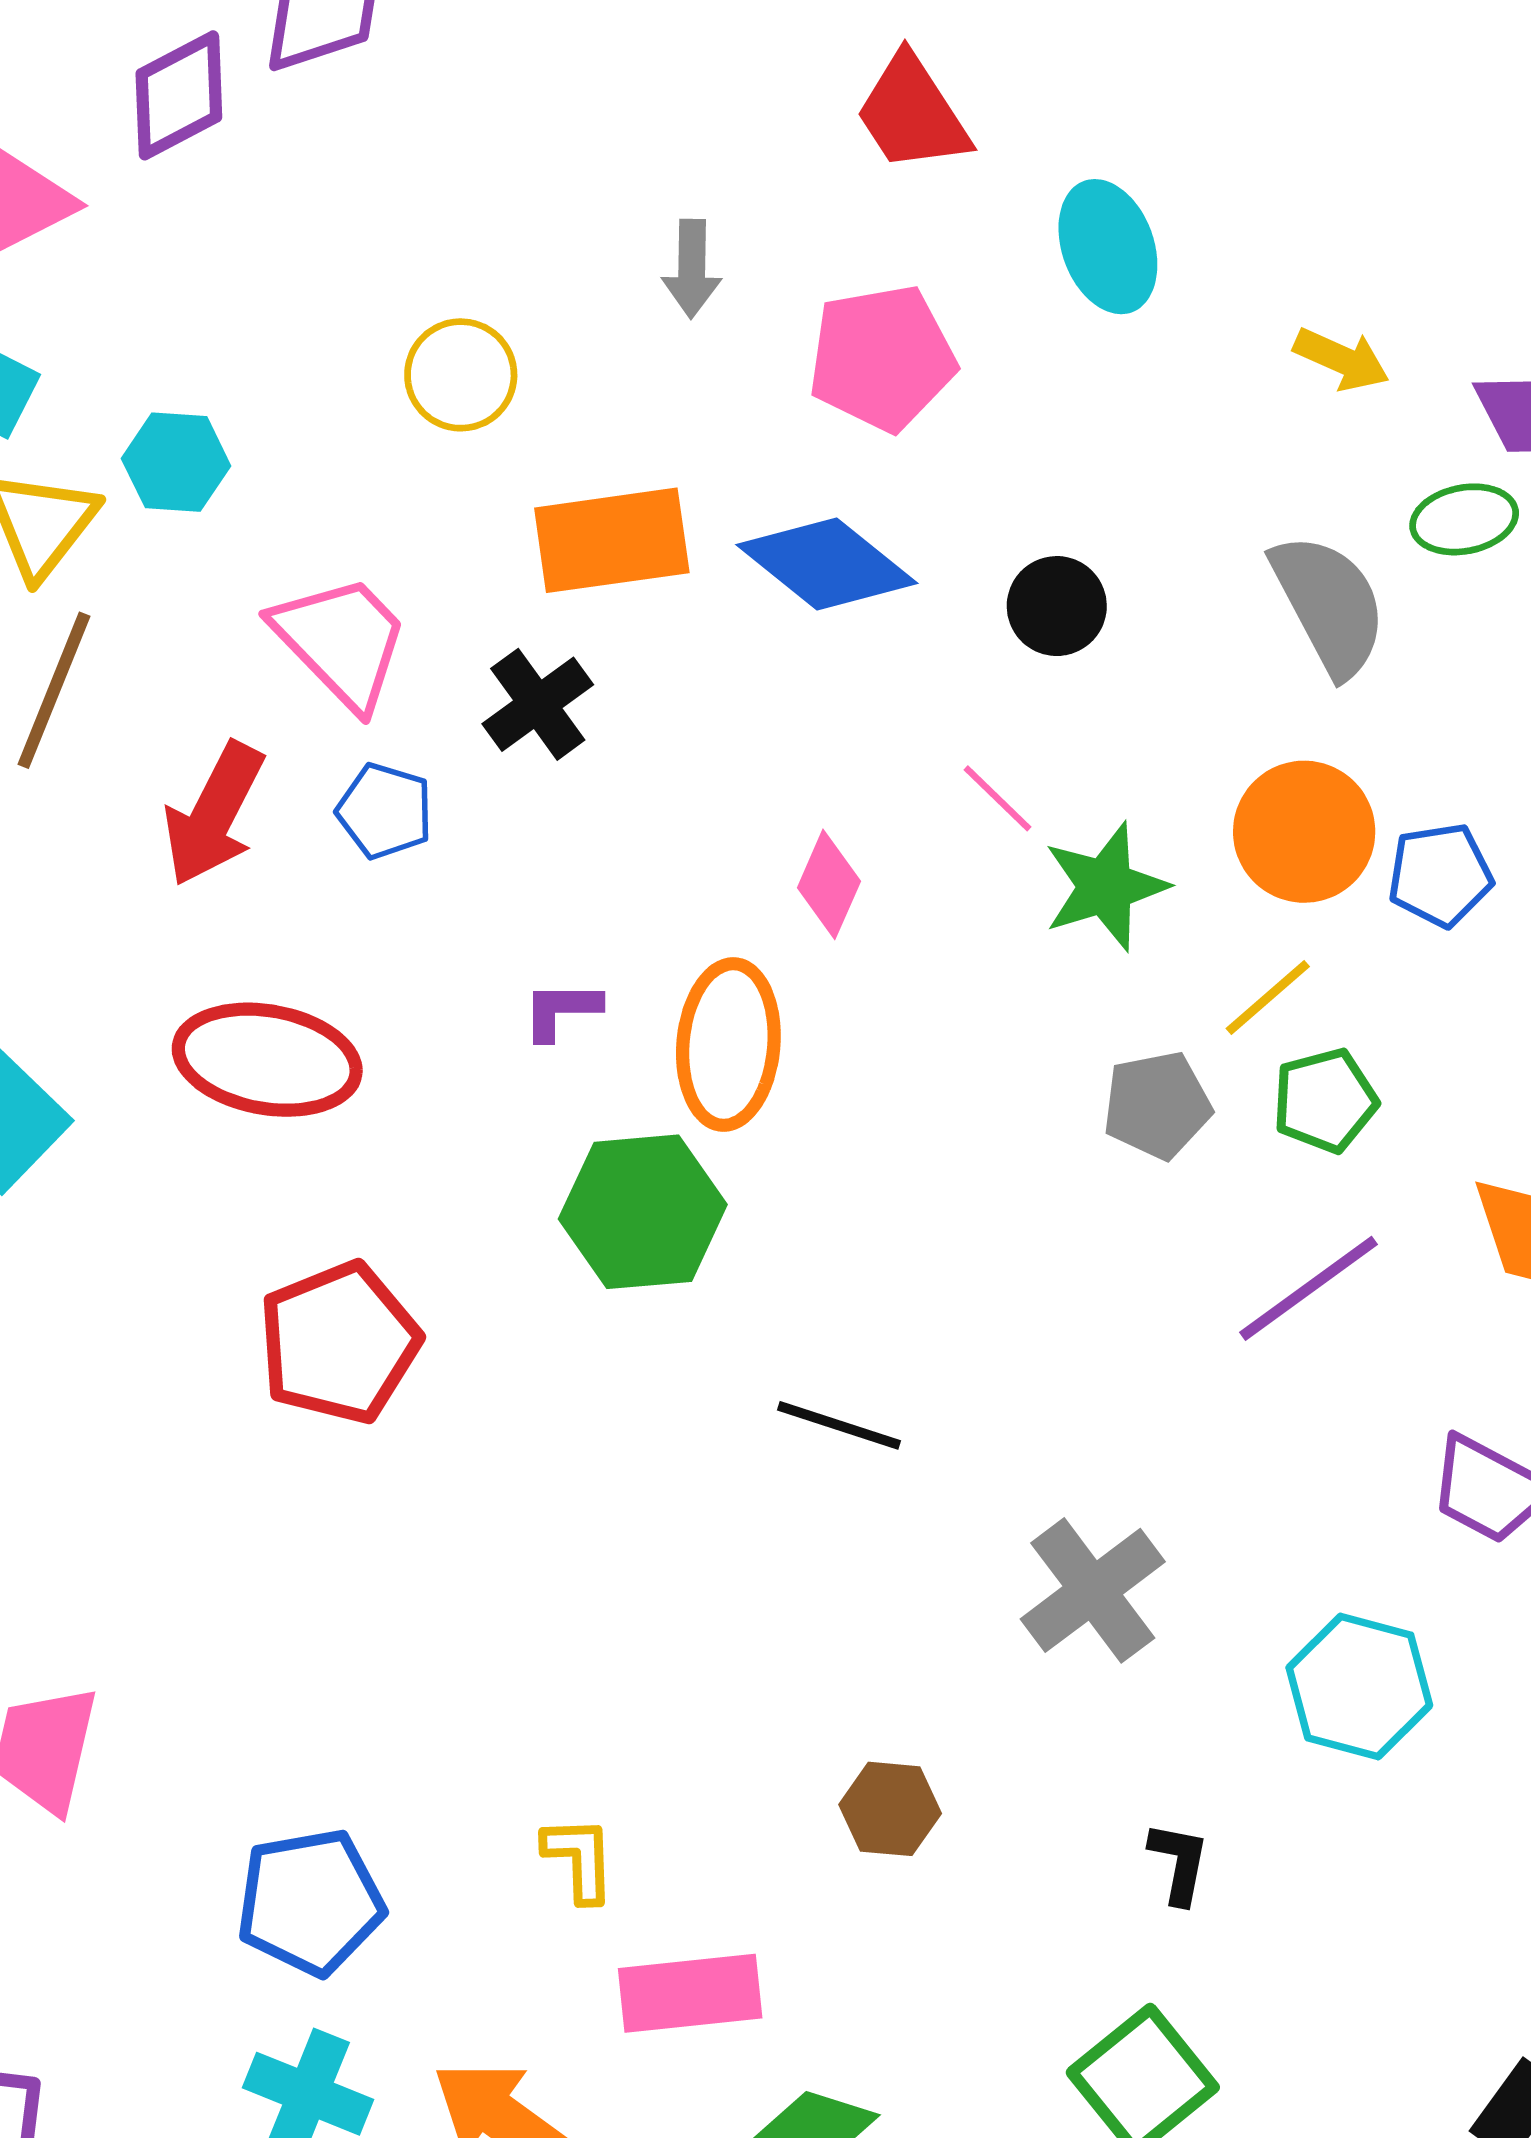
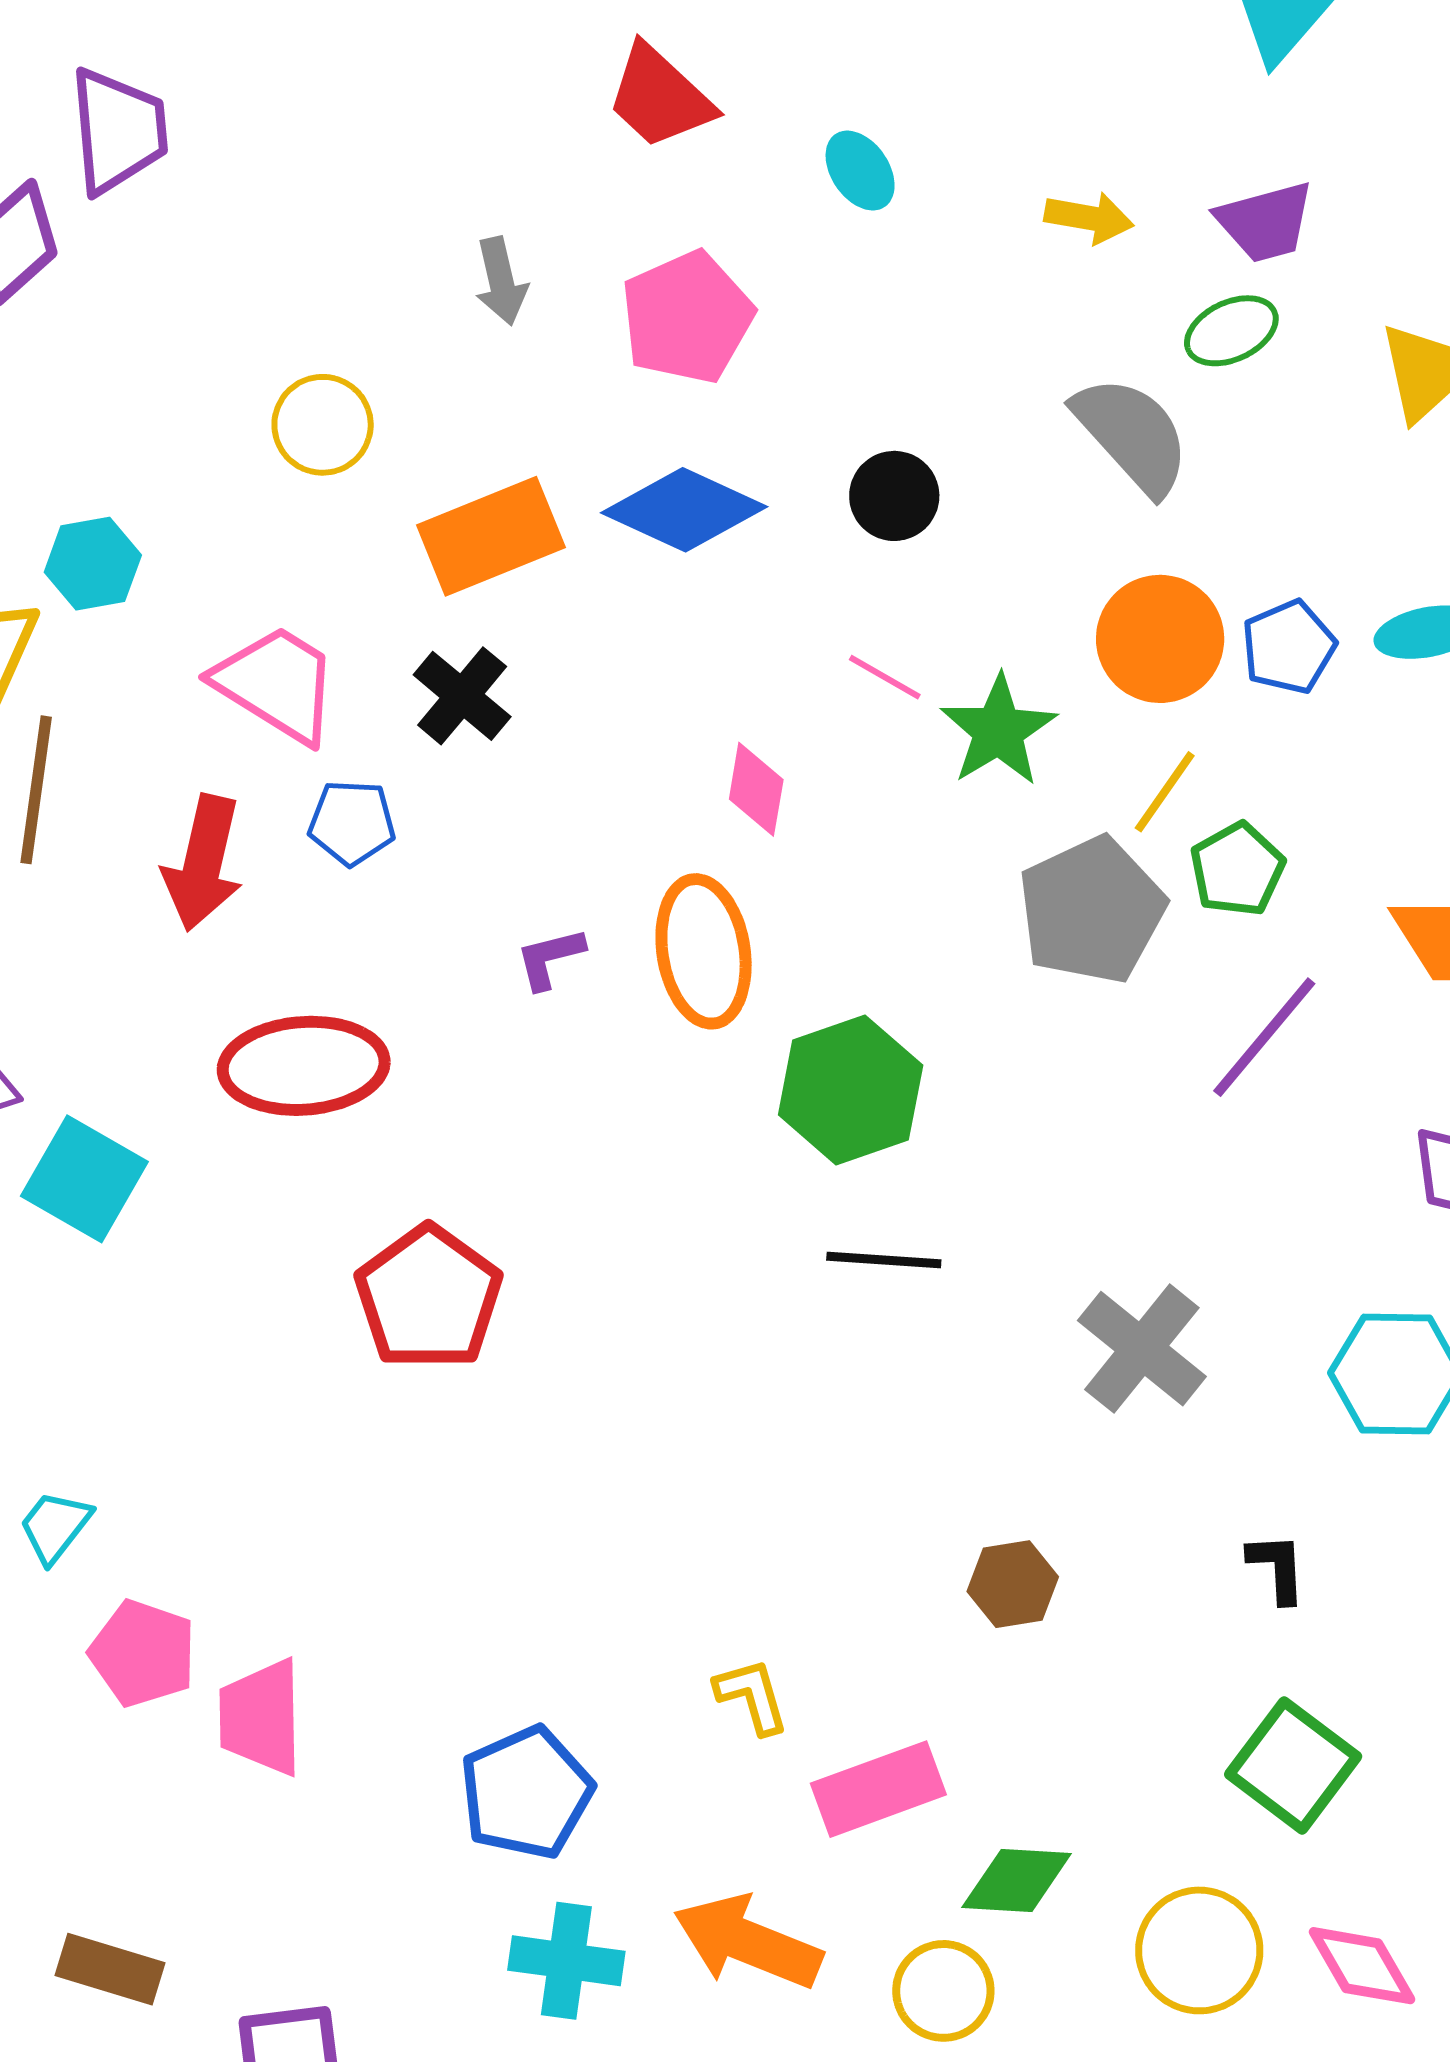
cyan ellipse: (1108, 247) -> (860, 171), size x0.7
gray pentagon: (1157, 1105) -> (1092, 910), size x1.5
green hexagon: (643, 1212) -> (851, 1090), moved

